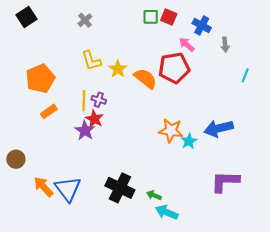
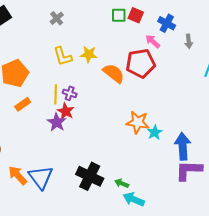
yellow star: (118, 69) -> (89, 54), moved, turned -30
blue arrow: (219, 128) -> (183, 146), moved, turned 100

